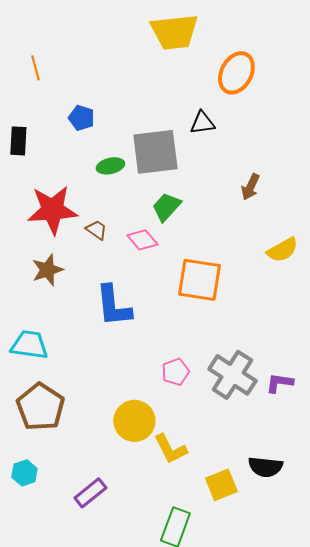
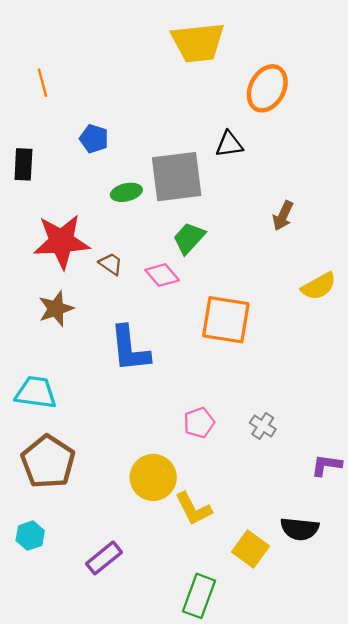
gray cross: (232, 375) -> (263, 426), size x0.5
purple L-shape: (279, 383) -> (326, 465), moved
yellow square: (221, 485) -> (250, 549), turned -32

